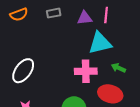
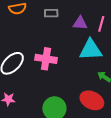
pink cross: (86, 71) -> (46, 59), moved

